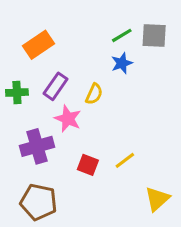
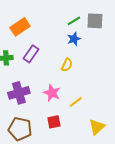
yellow semicircle: (94, 94) -> (67, 65), moved
pink star: (68, 119) -> (52, 93), moved
red square: (88, 165) -> (54, 122), moved, turned -32

